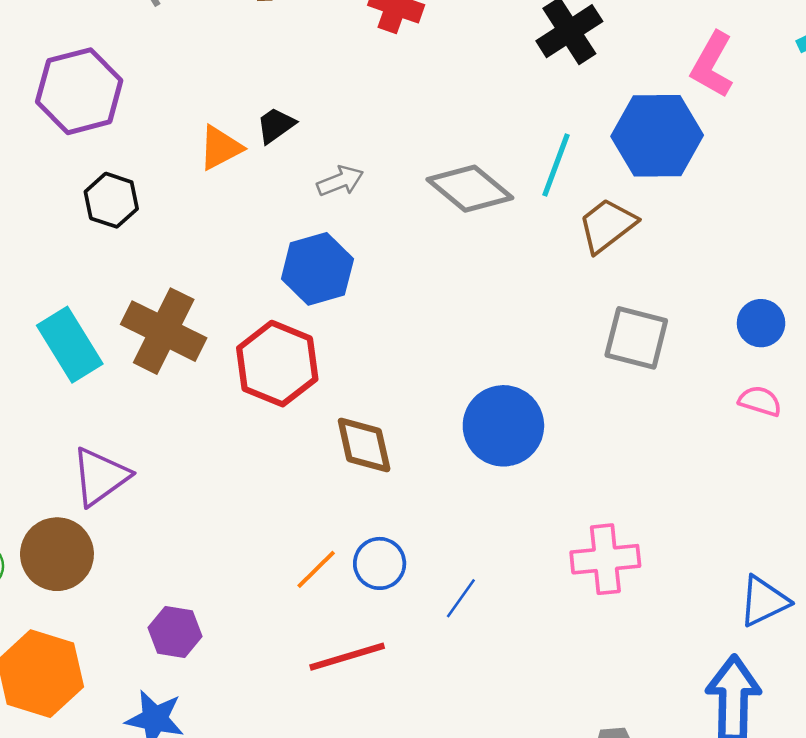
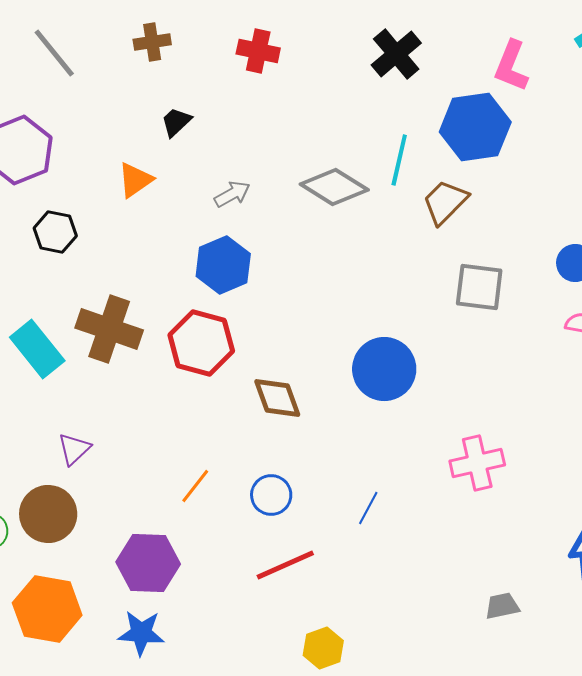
black trapezoid: (276, 125) -> (176, 122), moved
purple triangle: (100, 477) -> (74, 449), size x0.7
blue circle: (380, 563) -> (271, 495), moved
orange line: (316, 569) -> (195, 486), moved
purple hexagon: (175, 632) -> (148, 563), size x1.5

